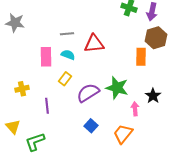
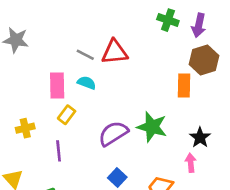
gray line: (67, 34) -> (85, 55), turned 32
red triangle: (94, 44) -> (115, 52), moved
yellow rectangle: (65, 79) -> (67, 115), moved
pink arrow: (135, 109) -> (191, 163), moved

